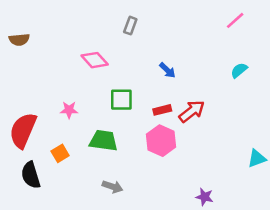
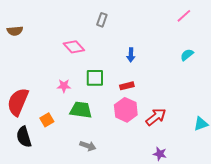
blue arrow: (167, 70) -> (131, 55), turned 48
pink star: (69, 110) -> (64, 86), moved
red arrow: (192, 111) -> (156, 117), moved

